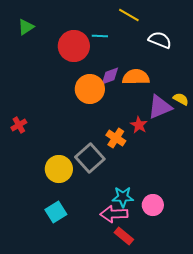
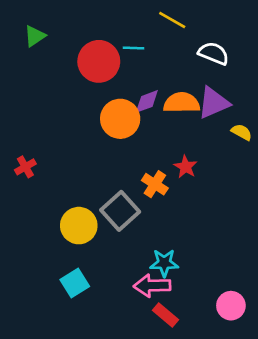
purple triangle: (160, 107) -> (214, 103), moved
pink circle: (153, 205) -> (231, 306), moved

